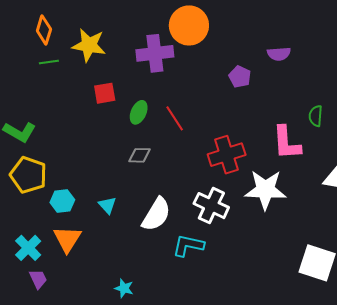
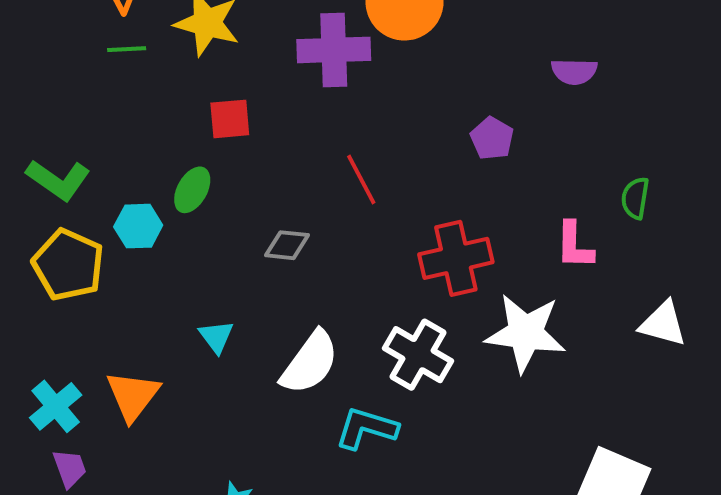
purple pentagon: (240, 77) -> (492, 138), moved
green ellipse: (139, 112) -> (192, 190), moved
pink L-shape: (287, 143) -> (574, 245), size x0.7
cyan hexagon: (62, 201) -> (138, 226), moved

